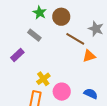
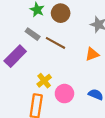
brown line: (75, 39) -> (55, 43), moved
purple rectangle: (17, 55) -> (15, 56), size x1.5

